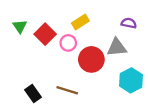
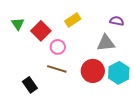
pink circle: (68, 43) -> (58, 47), moved
red circle: (91, 59) -> (93, 71), moved
brown line: (67, 90) -> (57, 69), moved

